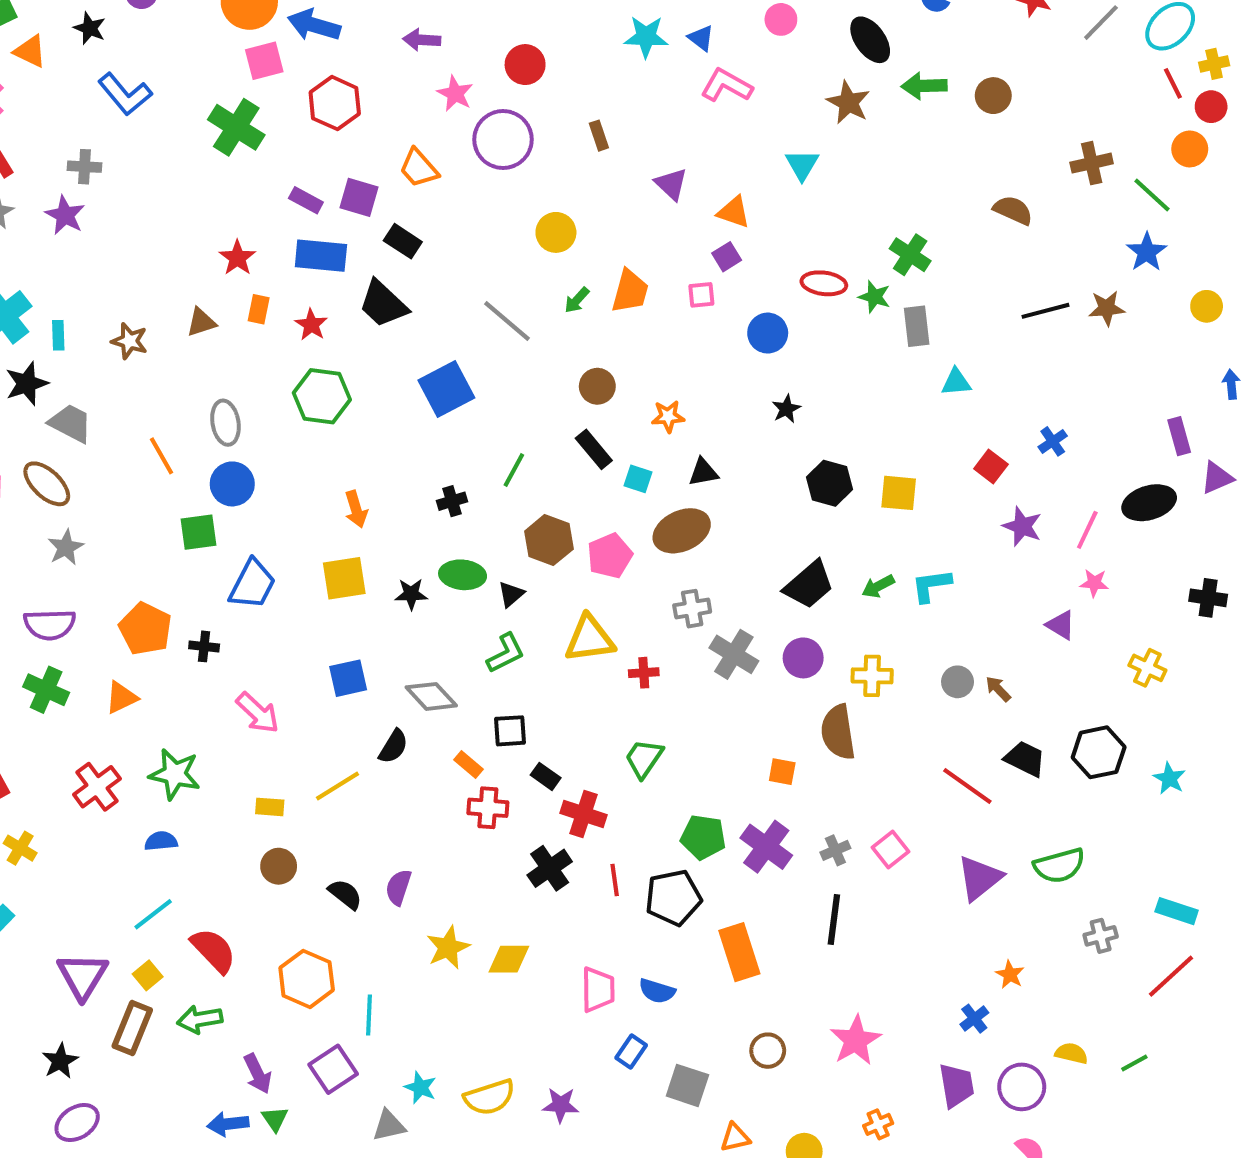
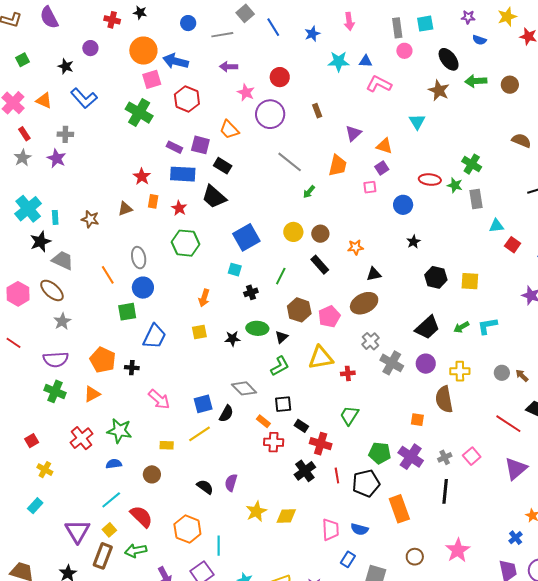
blue triangle: (701, 38) -> (366, 61), turned -32
orange triangle: (30, 51) -> (44, 101), moved
purple triangle: (671, 184) -> (353, 133), turned 36
yellow circle: (556, 232) -> (293, 232), moved
orange trapezoid: (630, 291) -> (338, 165), moved
gray line: (507, 321) -> (290, 162), moved
red square: (991, 467) -> (513, 245), moved
cyan square: (638, 479) -> (235, 270), moved
orange arrow: (356, 509) -> (204, 298), turned 36
yellow square: (344, 578) -> (199, 332), size x0.7
gray cross: (692, 609) -> (371, 341), turned -30
blue square: (348, 678) -> (203, 404), moved
brown circle: (279, 866) -> (152, 474), moved

